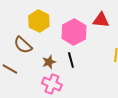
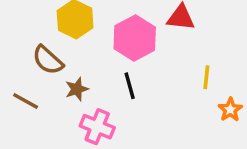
brown star: (49, 62) -> (77, 89), moved

